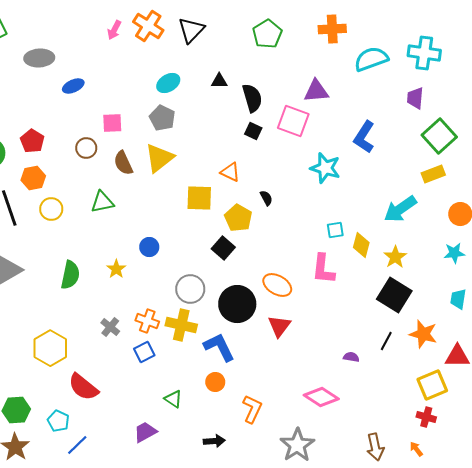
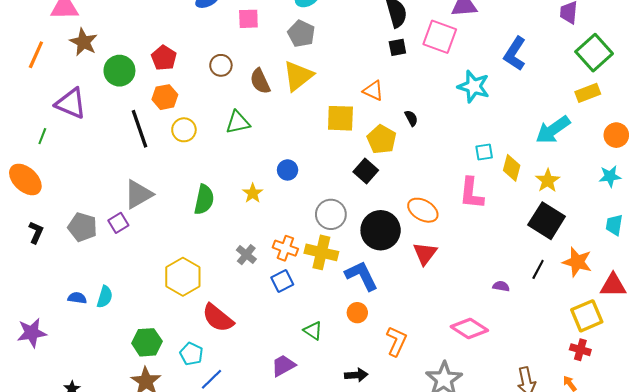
pink square: (112, 123) -> (248, 19), moved
black square: (253, 131) -> (397, 47), turned -36

